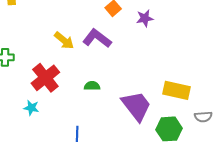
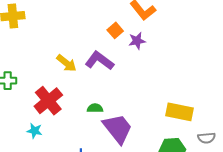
purple star: (145, 18) -> (137, 41), moved
purple trapezoid: (136, 106) -> (118, 129), moved

